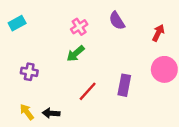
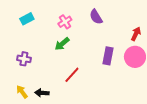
cyan rectangle: (17, 23) -> (27, 19), moved
red arrow: (158, 33) -> (136, 34), moved
purple rectangle: (124, 85) -> (108, 56), moved

